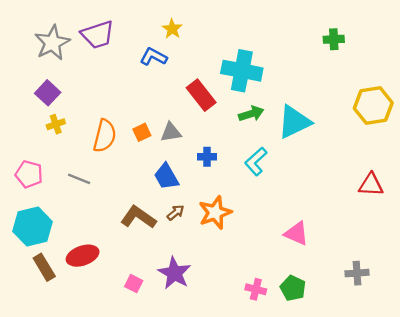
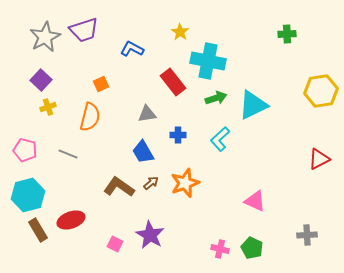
yellow star: (172, 29) -> (180, 32), moved
orange square: (142, 132) -> (101, 84), moved
red triangle: (371, 185) -> (319, 159), turned -30

